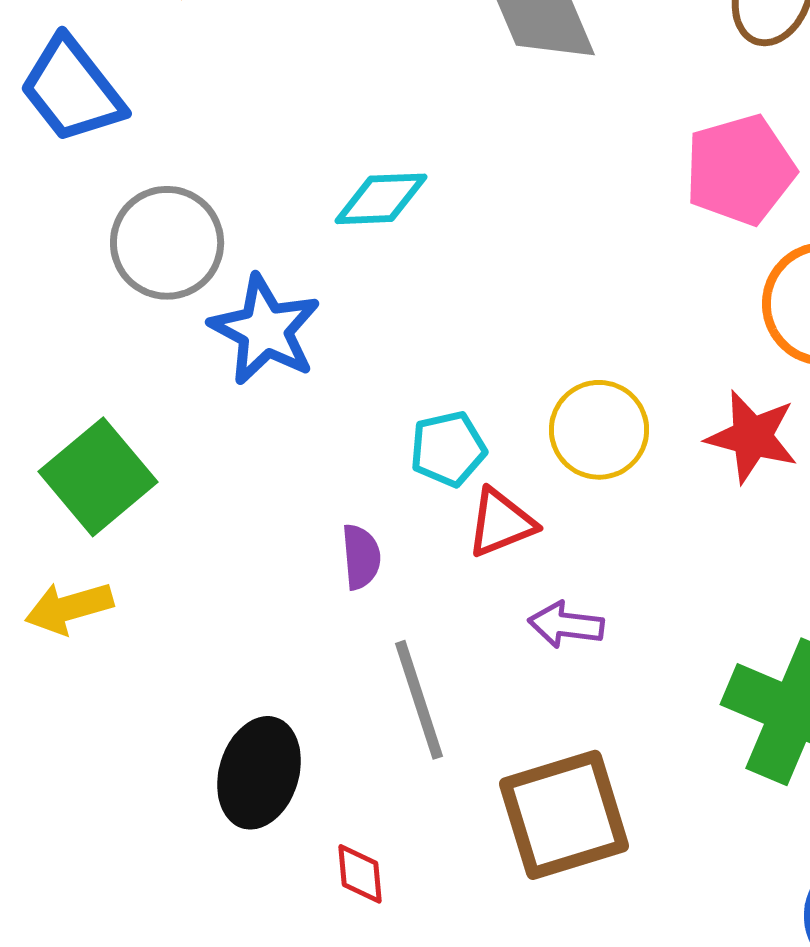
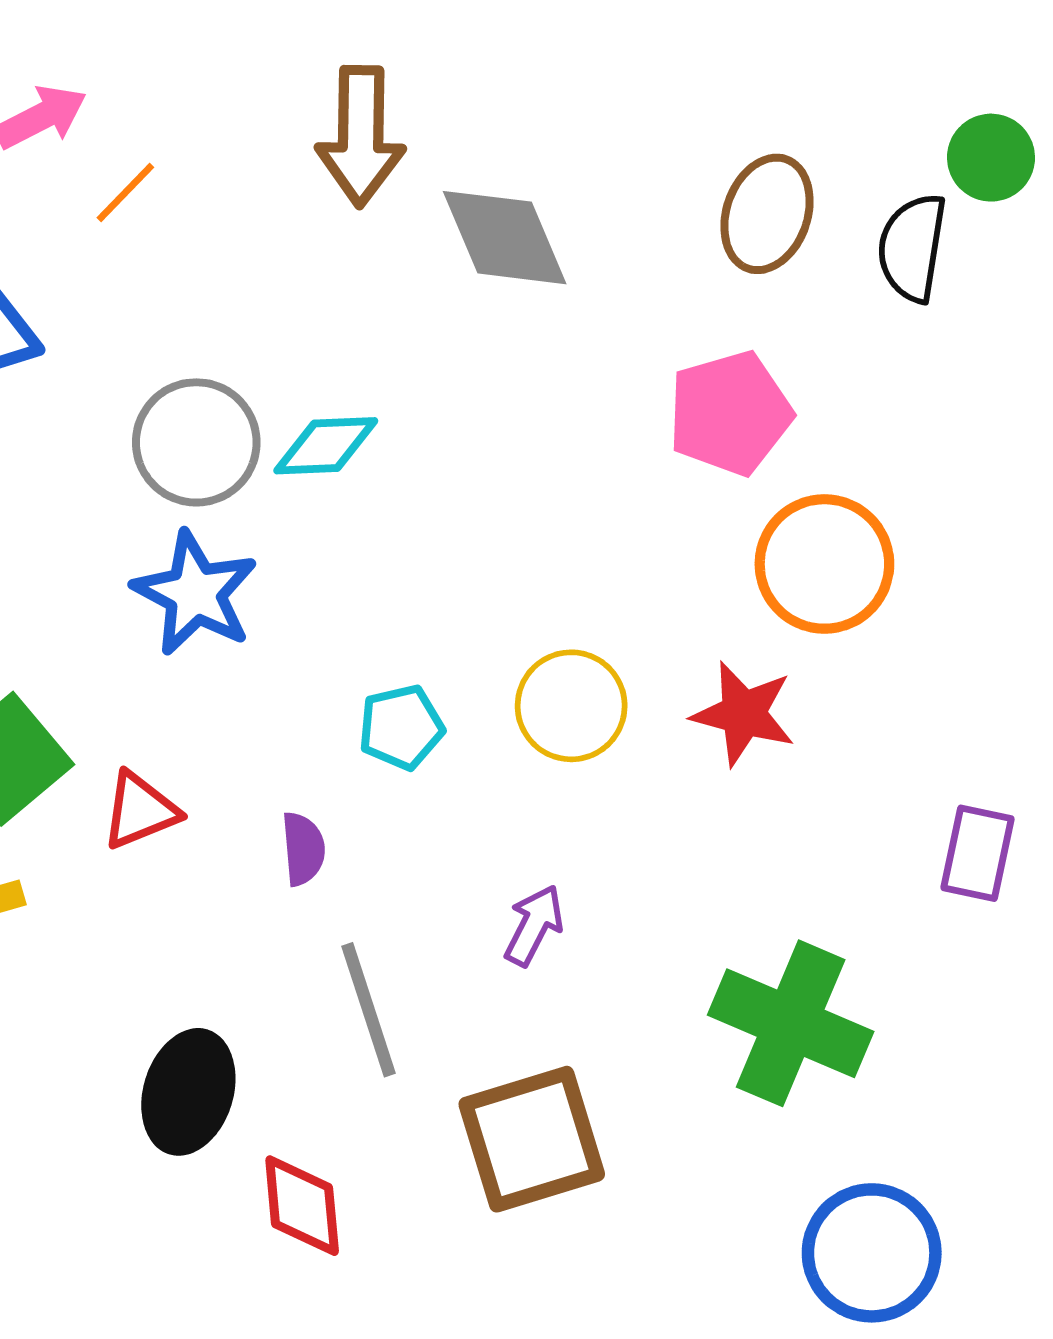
gray circle: (167, 243) -> (196, 442), moved
red triangle: (501, 523) -> (140, 811), moved
purple arrow: (566, 625) -> (534, 925), turned 110
red diamond: (360, 874) -> (302, 1206), size x1.5

